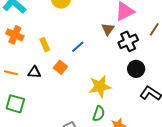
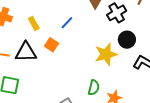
black triangle: (34, 72) -> (26, 52), size x1.6
yellow star: (100, 87) -> (106, 54), moved

